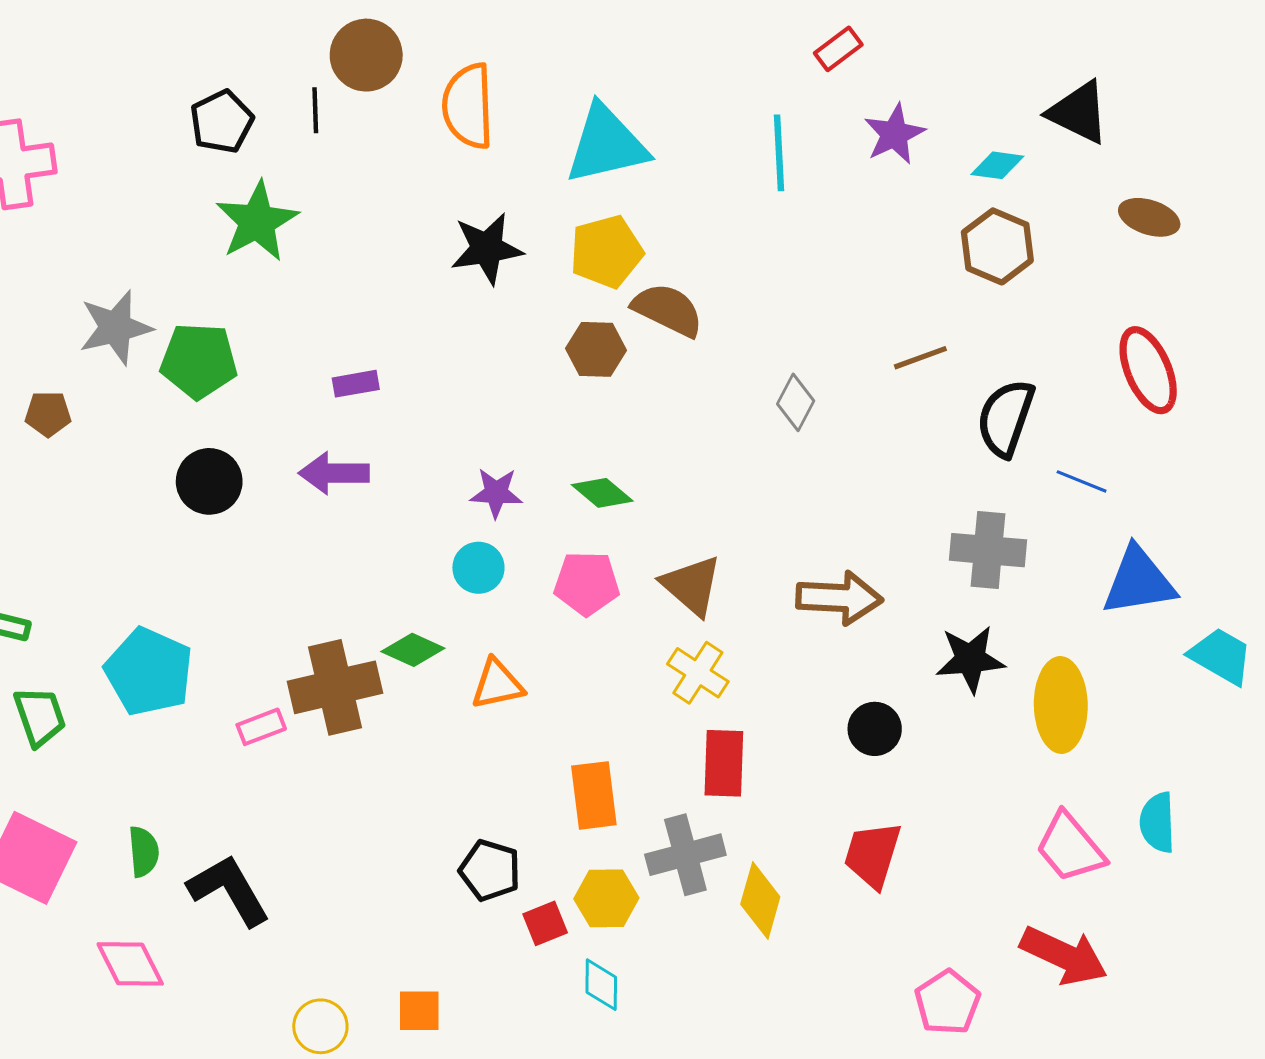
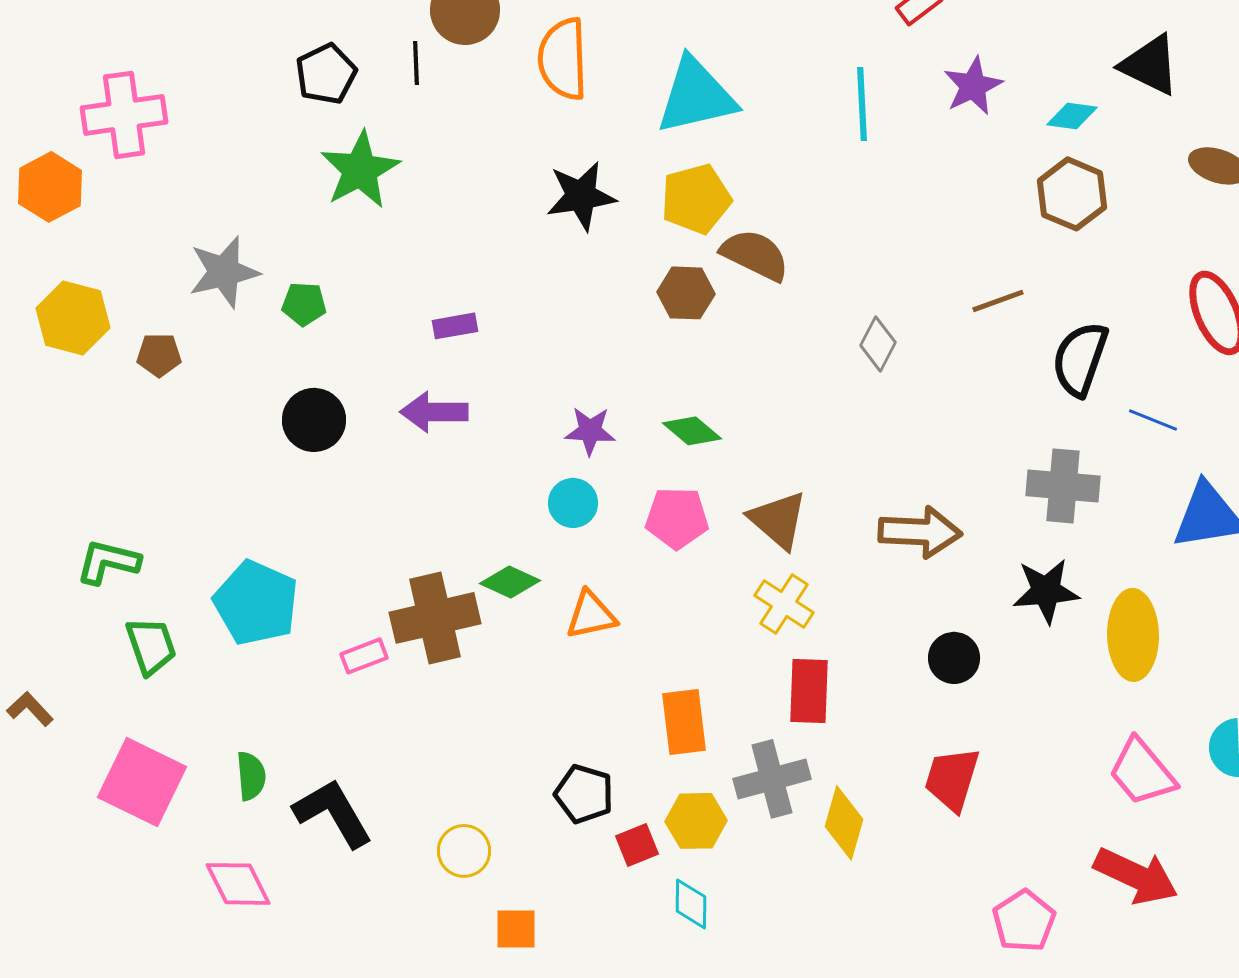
green pentagon: (199, 361) -> (304, 304), size x0.6
yellow circle: (320, 1026) -> (464, 851), moved

